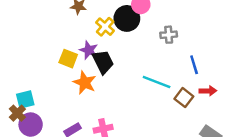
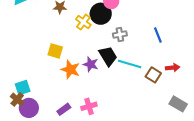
gray cross: (169, 35) -> (120, 35), moved
purple star: (89, 50) -> (91, 64), moved
black trapezoid: (103, 62) -> (108, 56), moved
blue line: (194, 65) -> (158, 35), moved

